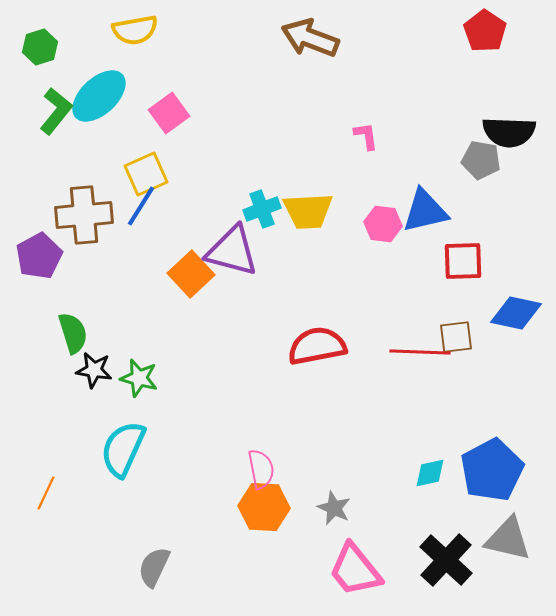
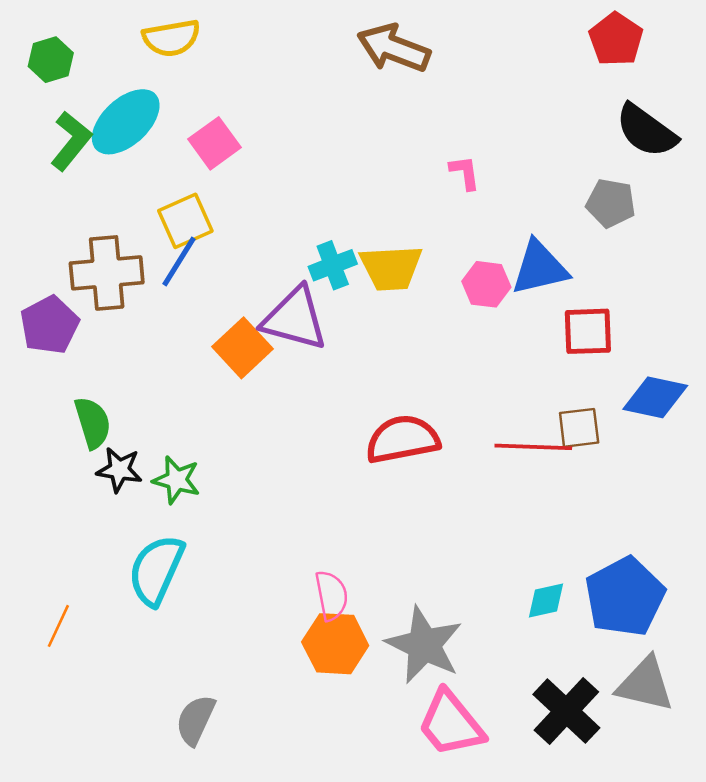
black semicircle: (509, 132) -> (646, 131), moved, turned 34
gray star: (334, 508) -> (424, 645), size x1.8

